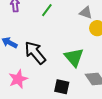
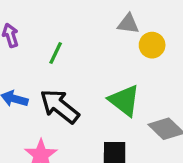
green line: (47, 10) -> (56, 53), moved

